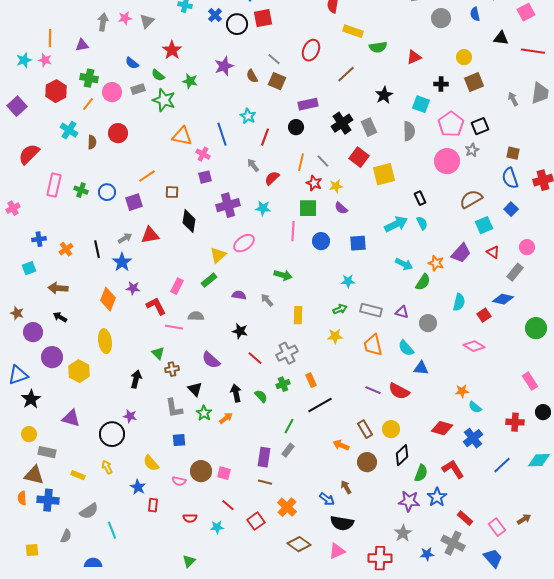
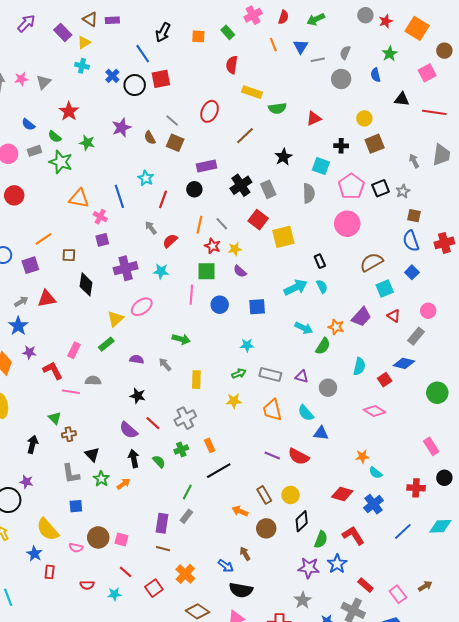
gray star: (472, 150) -> (403, 191), moved
purple semicircle: (211, 360) -> (129, 430), moved
yellow semicircle: (151, 463) -> (48, 529), size x1.4

